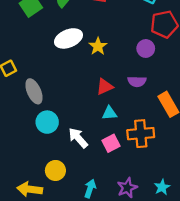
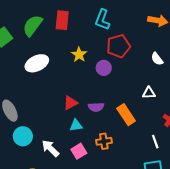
yellow star: (98, 46) -> (79, 55), moved
purple semicircle: (137, 81) -> (96, 107), moved
orange cross: (141, 134) -> (104, 141), size x0.7

